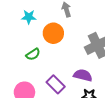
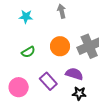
orange circle: (53, 33) -> (60, 46), moved

